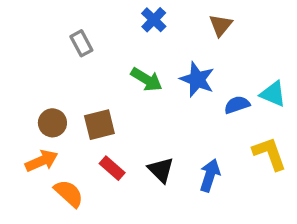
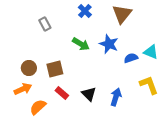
brown triangle: (221, 25) -> (122, 14), size x1.5
orange semicircle: (69, 193) -> (38, 107), turned -84

